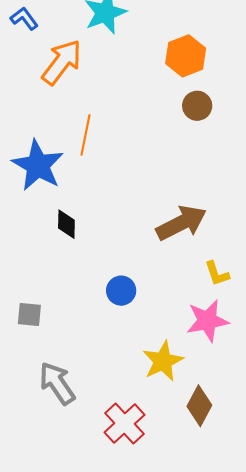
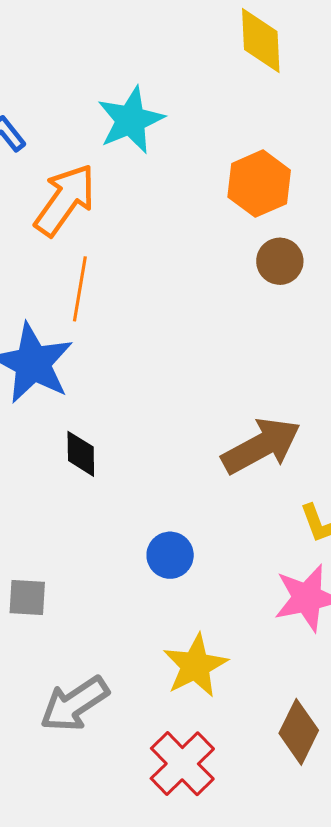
orange line: (85, 135) -> (80, 289), moved
yellow star: (163, 361) -> (195, 666), moved
gray arrow: (57, 383) -> (74, 704), turned -87

